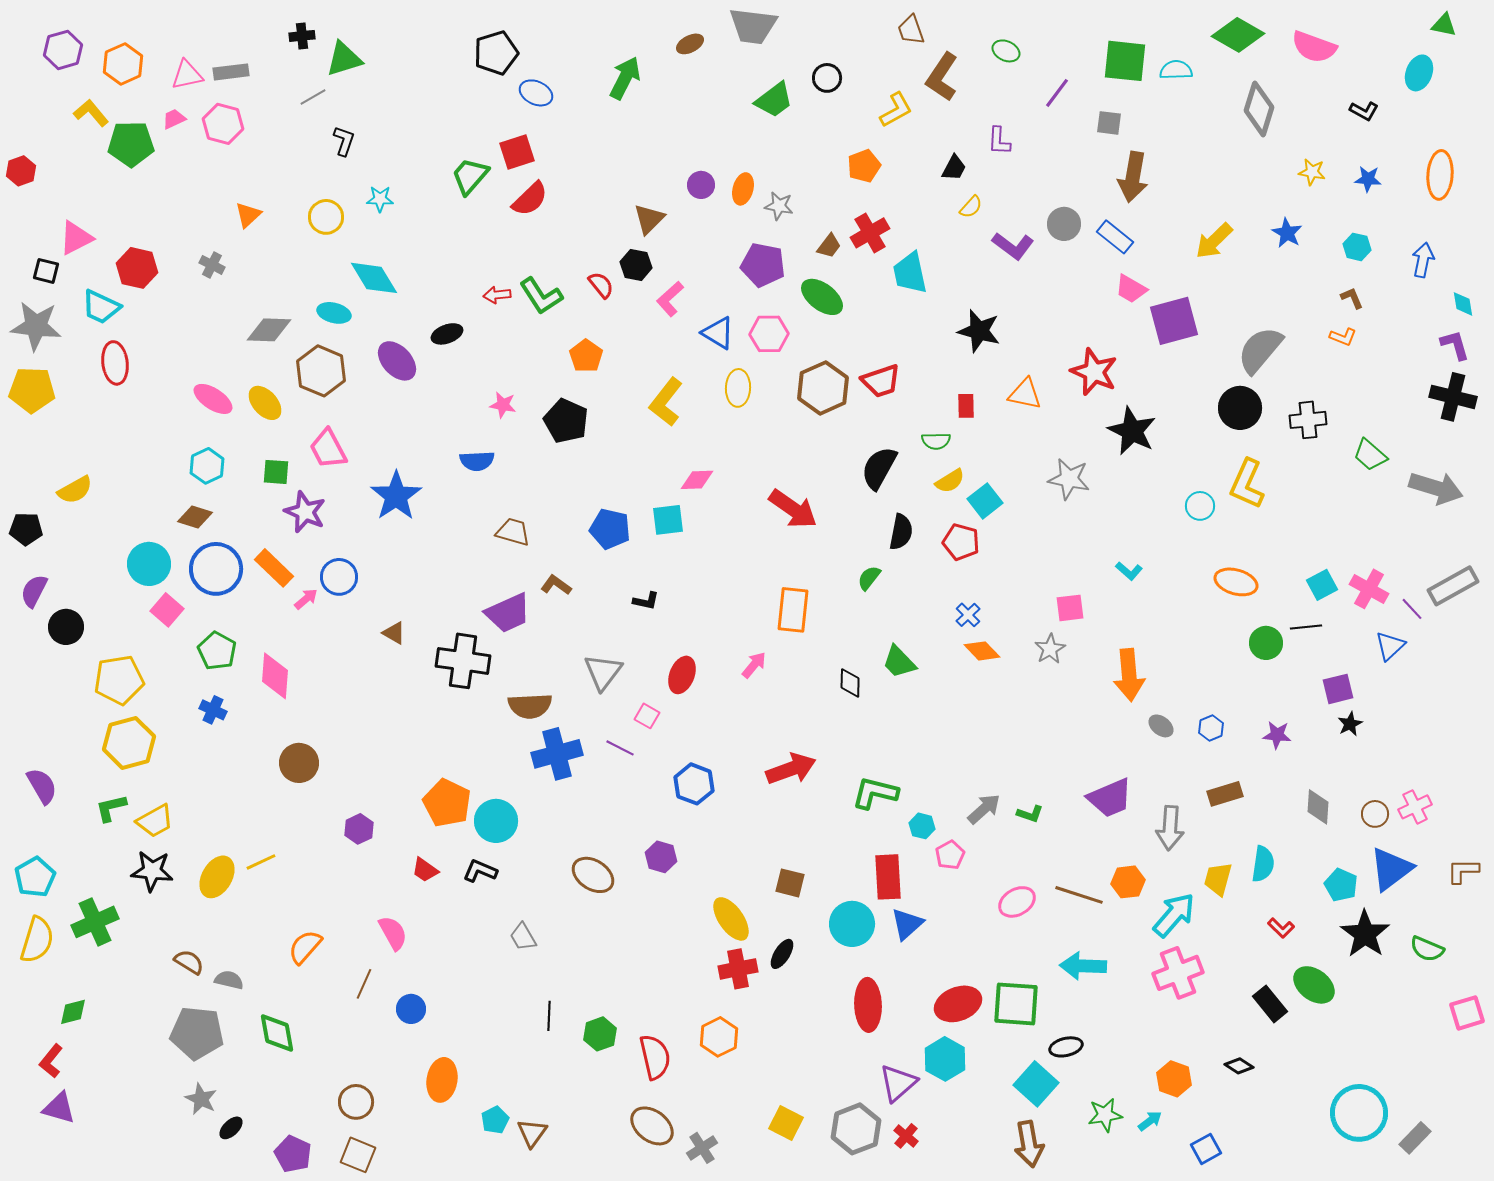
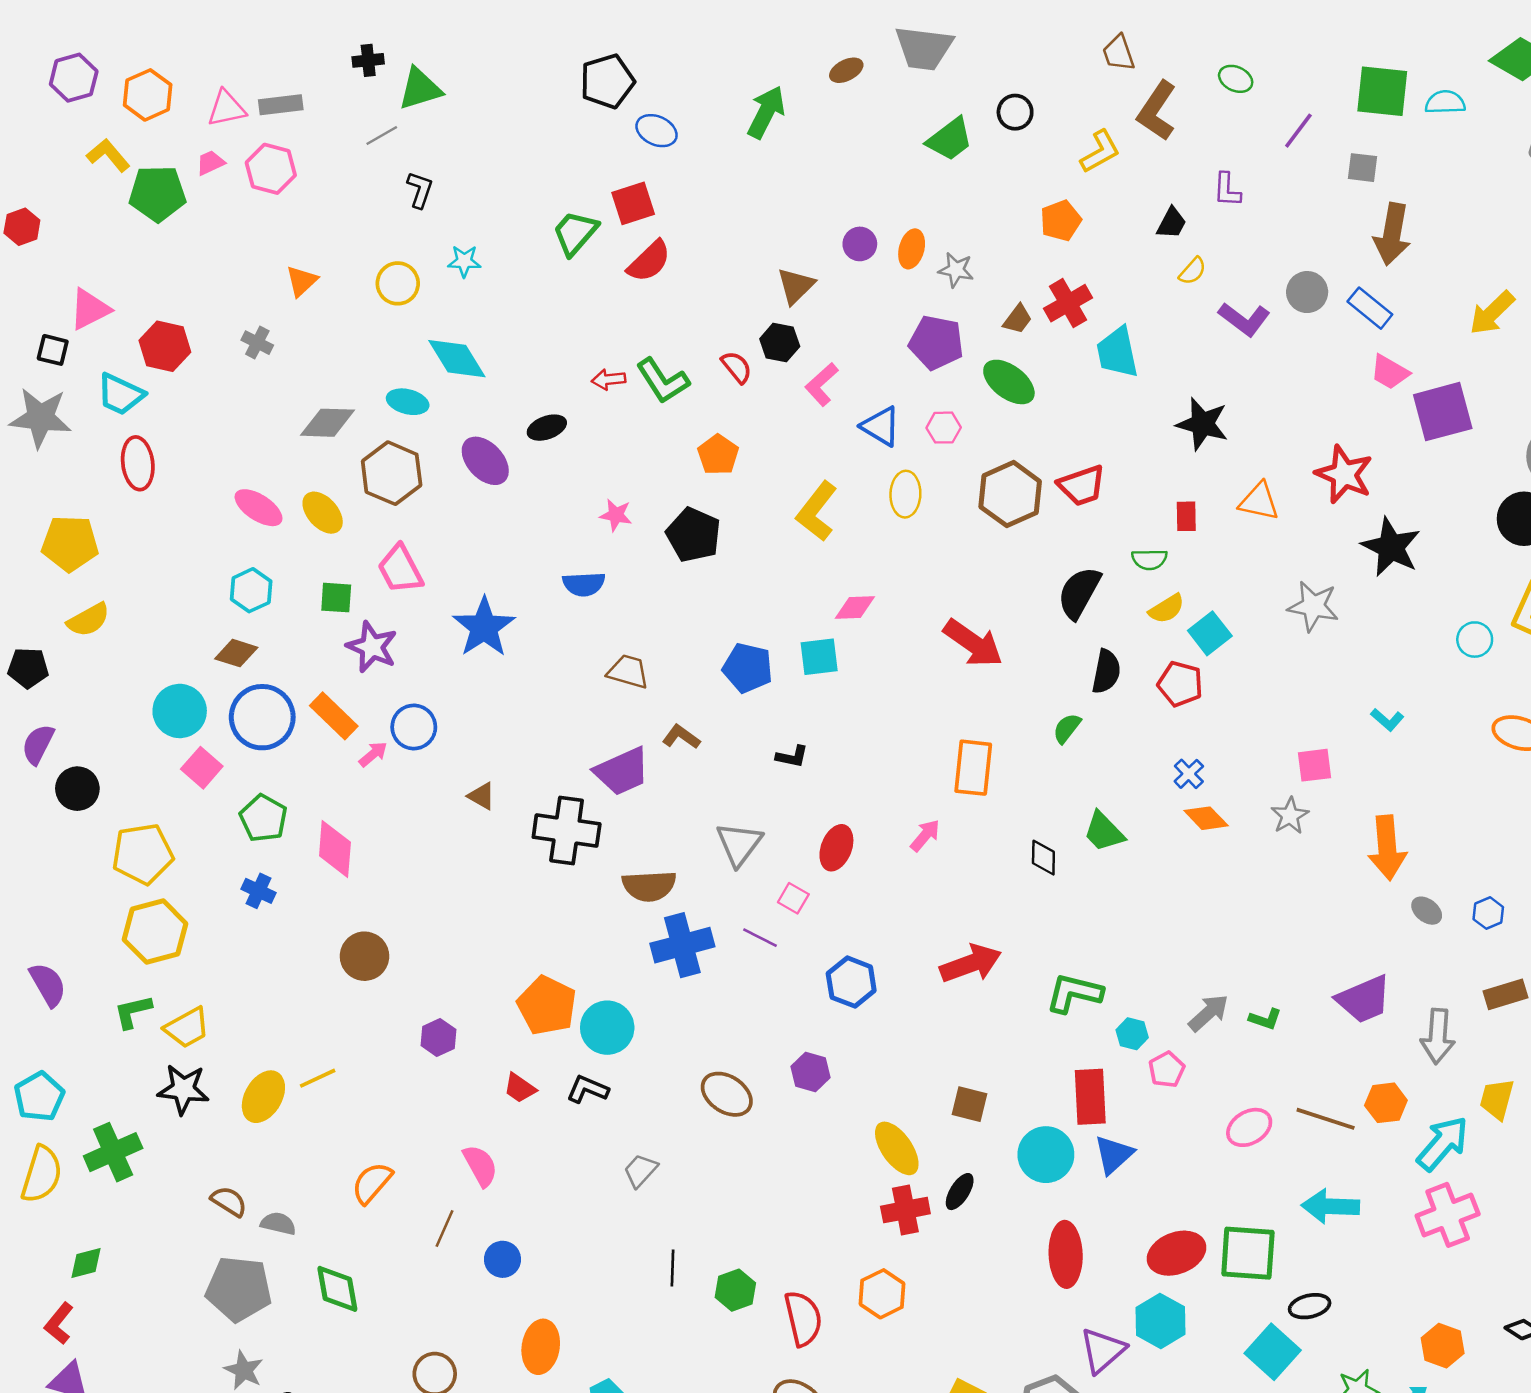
pink hexagon: (769, 334) -> (944, 428), size x0.7
yellow pentagon: (32, 390) -> (70, 543), moved
gray trapezoid: (523, 937) -> (640, 1171), turned 72

